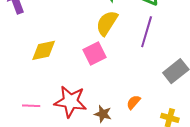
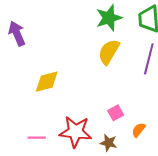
pink square: (95, 54) -> (116, 113), moved, size x0.7

